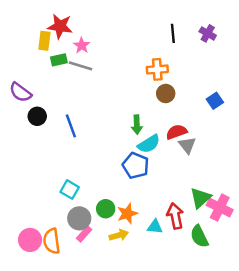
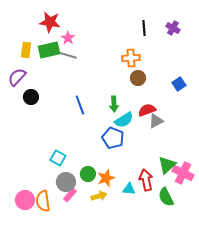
yellow rectangle: (44, 41) -> (26, 50), moved
green rectangle: (59, 60) -> (49, 50), size x1.5
purple semicircle: (20, 92) -> (17, 77), turned 96
blue line: (71, 126) -> (80, 105), moved
gray triangle: (187, 145) -> (156, 121), turned 42

